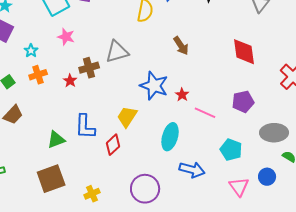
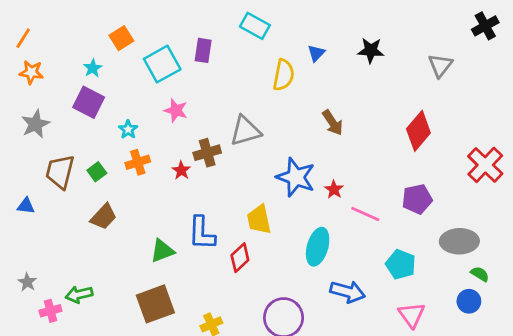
red diamond: (244, 52) -> (418, 131), turned 48
yellow trapezoid: (127, 117) -> (259, 219), turned -45
blue circle: (267, 177) -> (469, 301), moved

